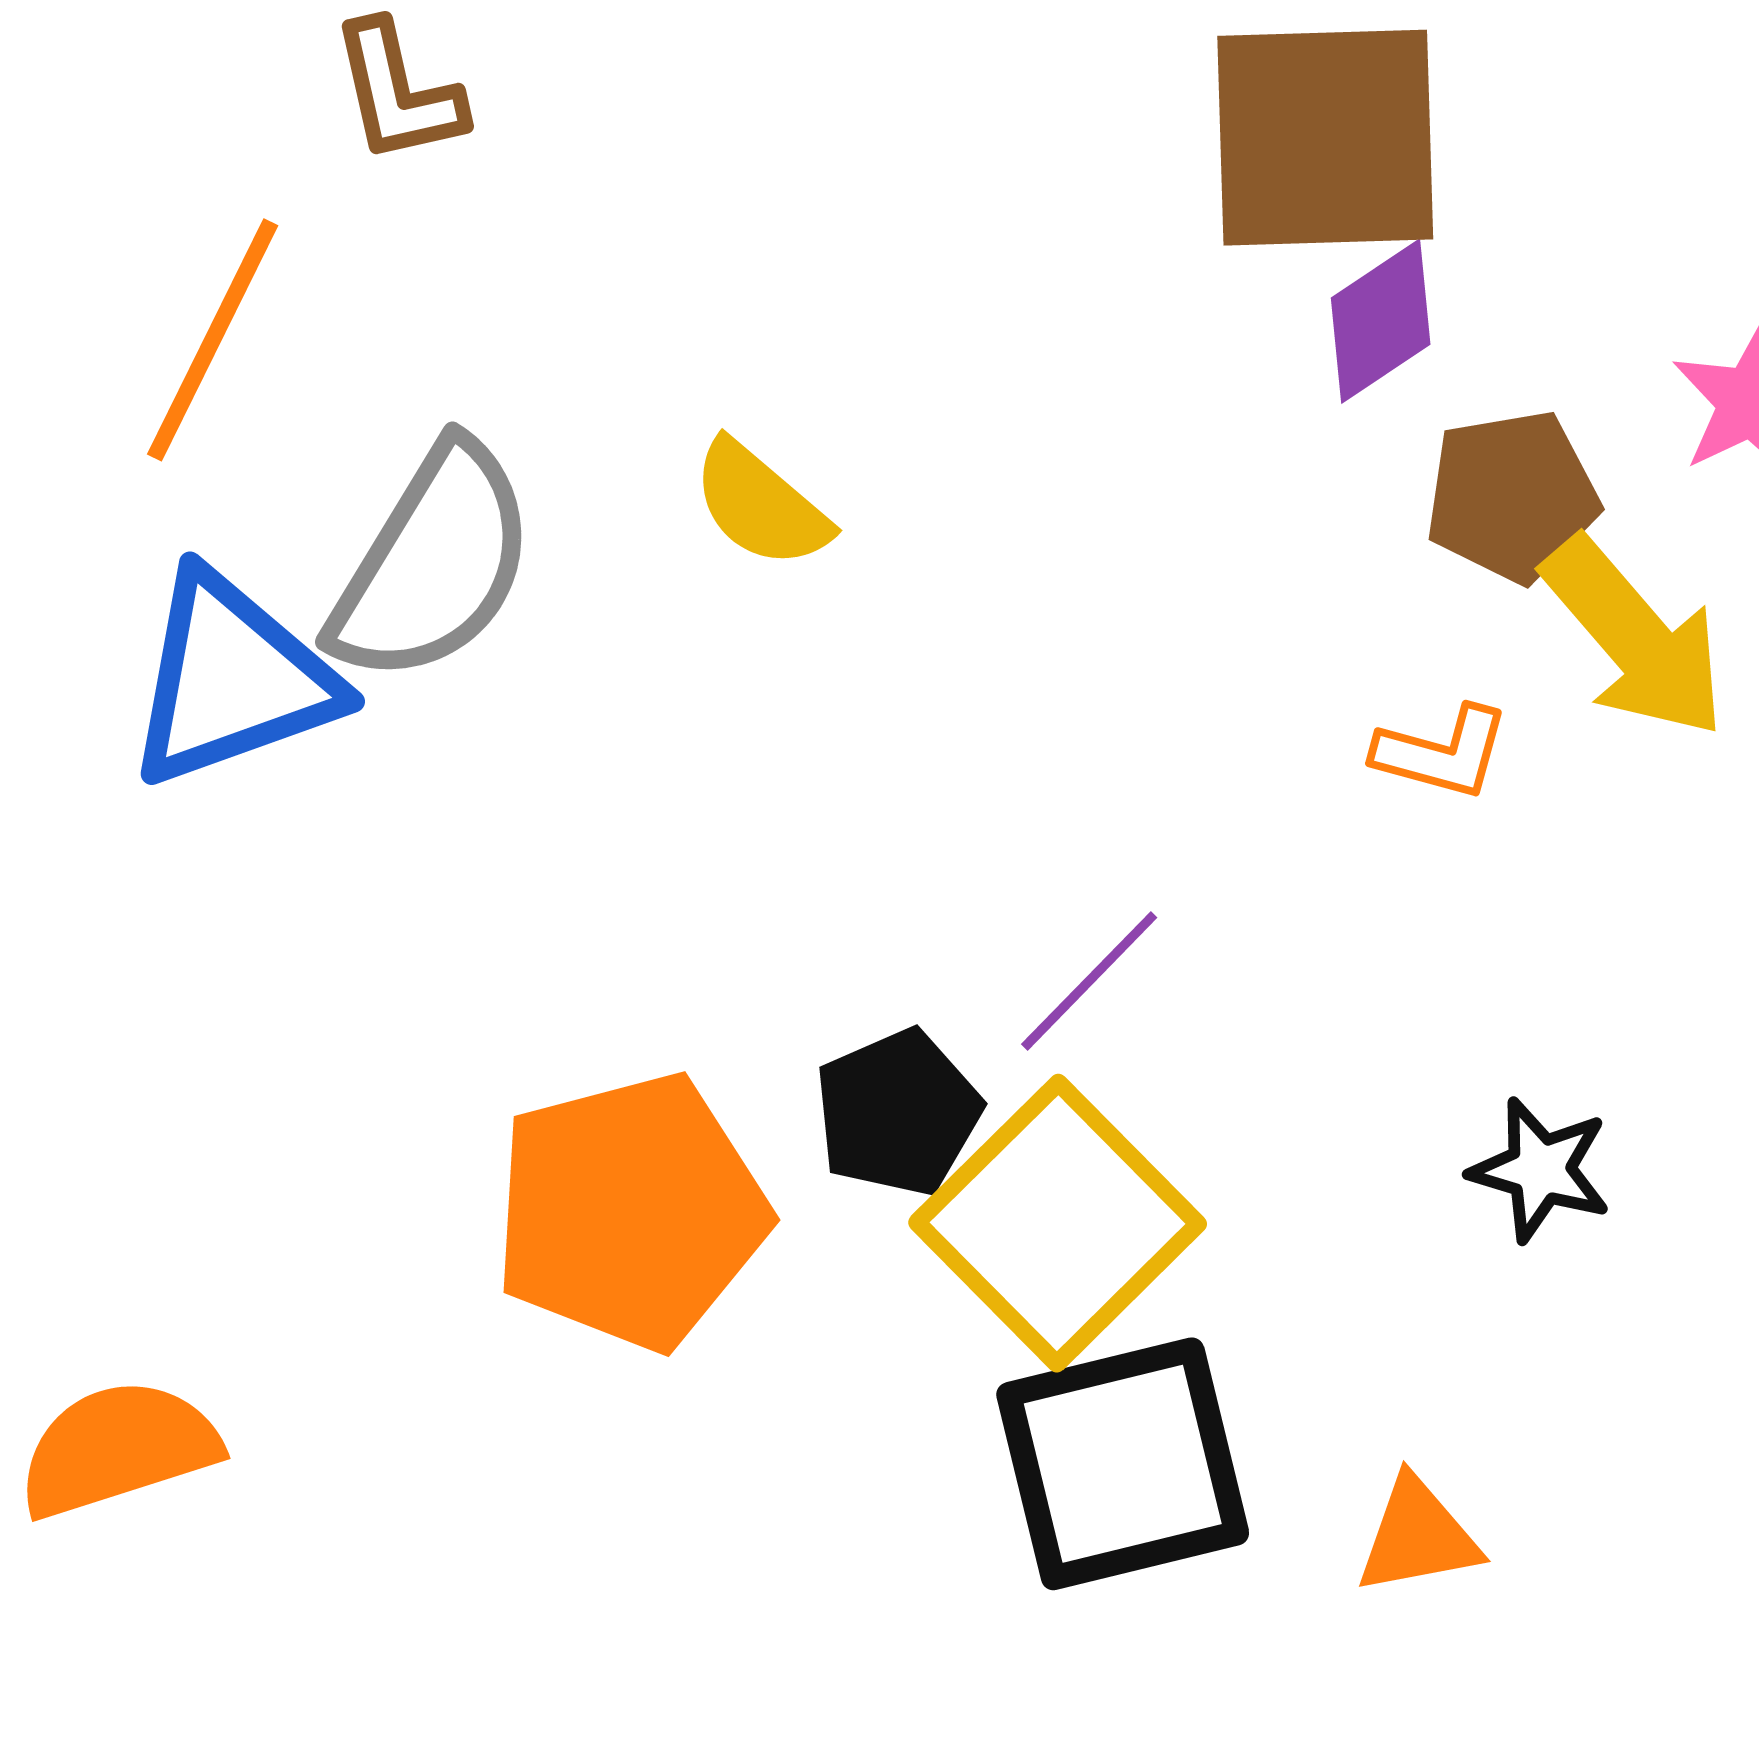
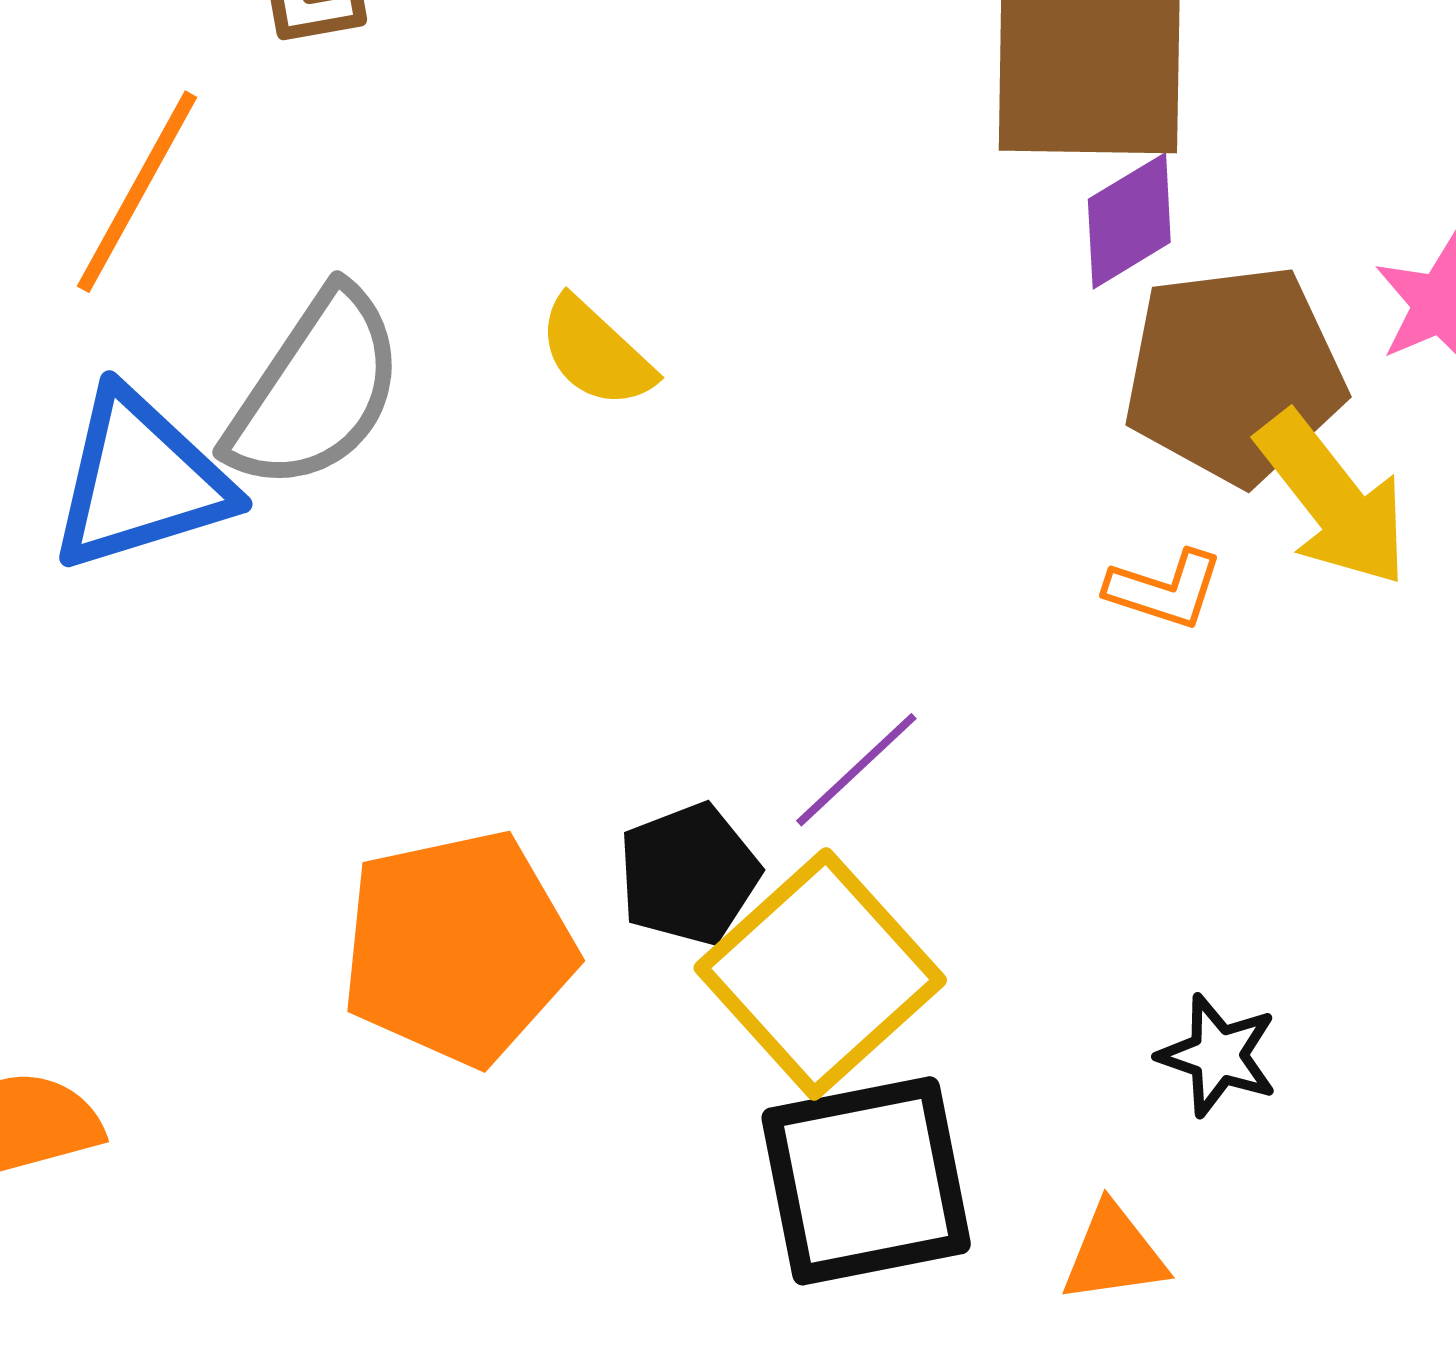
brown pentagon: (1512, 496) -> (1234, 374), size x1.5
black star: (1540, 1170) -> (1218, 1055), moved

